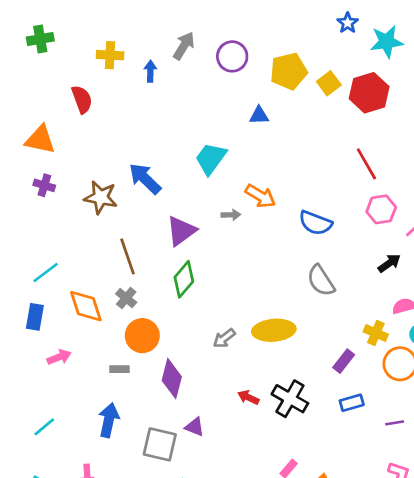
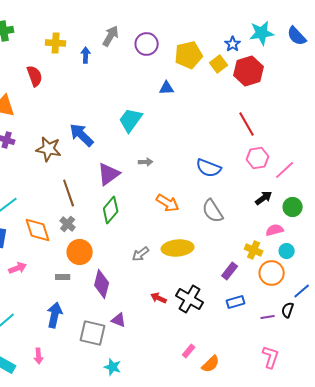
blue star: (348, 23) -> (233, 44), moved
orange arrow: (260, 196) -> (168, 203), moved

